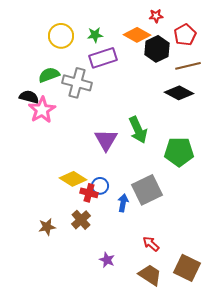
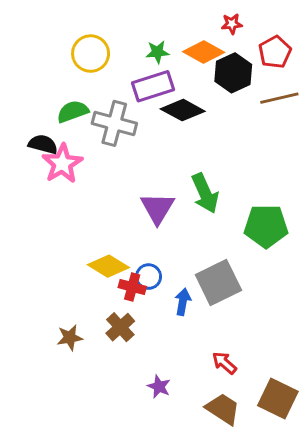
green star: (95, 35) -> (157, 52), moved
black diamond: (179, 93) -> (183, 110), moved

